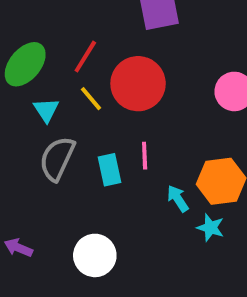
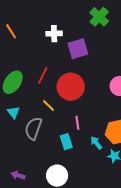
yellow line: (91, 99) -> (49, 105), moved
cyan triangle: (46, 110) -> (13, 112), moved
cyan rectangle: (109, 170) -> (66, 142), moved

